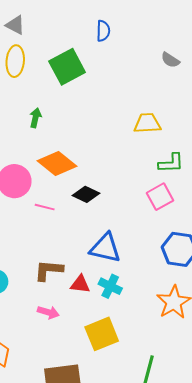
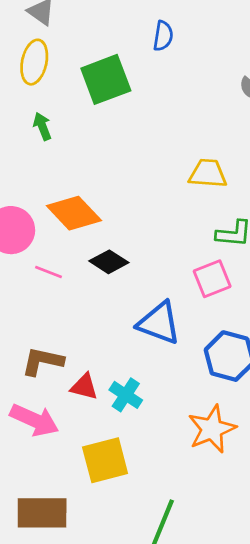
green arrow: (35, 118) -> (42, 126), moved, turned -42
blue triangle: (105, 248) -> (159, 323), moved
pink arrow: (48, 312) -> (34, 420), size x1.6

